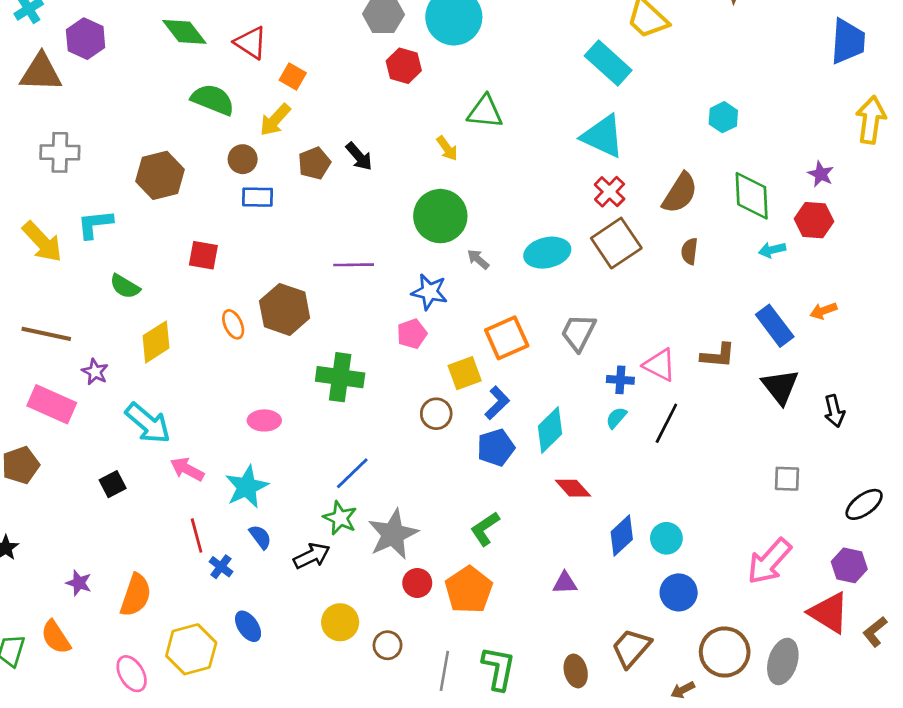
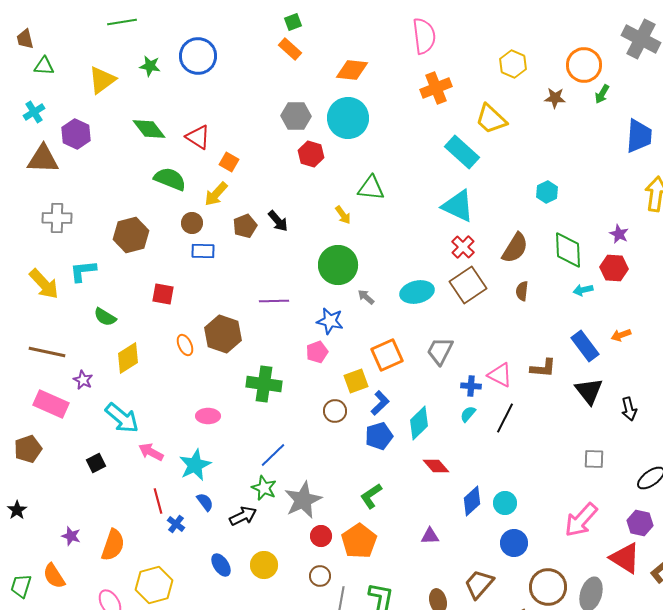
blue ellipse: (248, 626) -> (221, 565), moved
brown circle: (387, 645) -> (320, 576), moved

